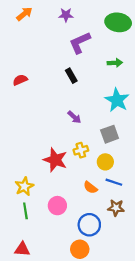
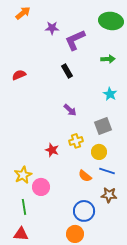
purple star: (66, 15) -> (52, 28), moved
cyan star: (117, 100) -> (110, 94), size x0.6
red star: (55, 160) -> (52, 150), size x0.6
pink circle: (57, 206) -> (41, 187), moved
green line: (25, 211) -> (24, 207), moved

